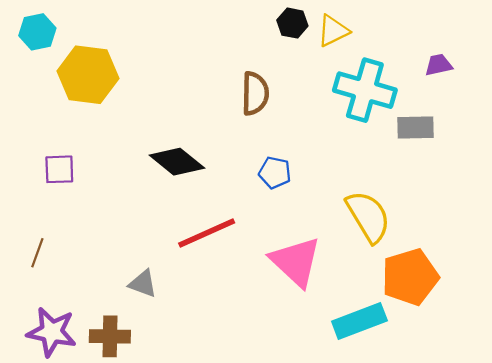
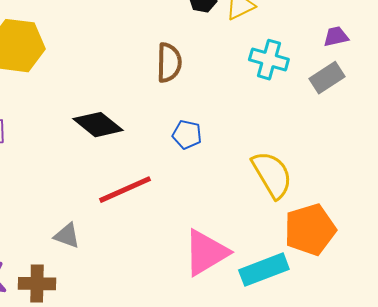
cyan cross: (365, 90) -> (269, 60), size x0.7
gray rectangle: (415, 128) -> (327, 78), moved, turned -32
pink triangle: (296, 262) -> (206, 253), moved, turned 46

